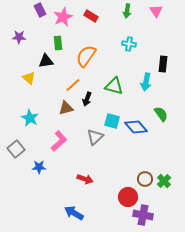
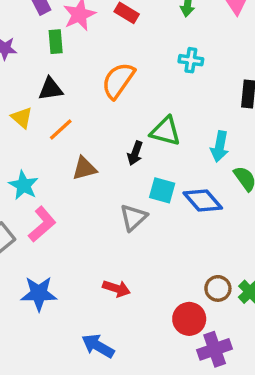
green rectangle: (58, 43) -> (56, 42), moved
cyan arrow: (146, 82) -> (220, 146), moved
orange line: (73, 85) -> (61, 130), moved
black arrow: (87, 99) -> (135, 153), moved
pink L-shape: (59, 141) -> (42, 224), moved
blue star: (39, 167) -> (39, 294), moved, size x1.5
purple cross: (143, 215) -> (215, 349), turned -30

